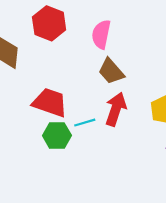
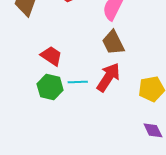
red trapezoid: (50, 103) -> (51, 56), size x0.7

